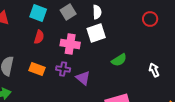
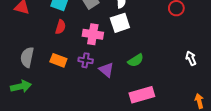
green semicircle: (119, 60) -> (136, 60), moved
white arrow: (154, 70) -> (191, 58), moved

